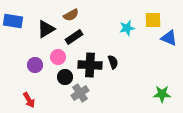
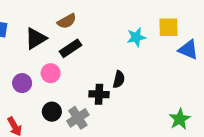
black semicircle: (113, 62) -> (119, 79), turned 32
black cross: (90, 65) -> (99, 94), moved, size x0.7
black circle: (65, 77) -> (52, 112), moved
green star: (162, 94) -> (180, 119), turned -30

